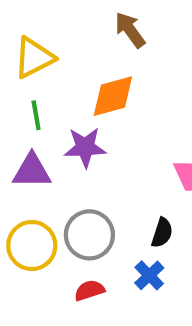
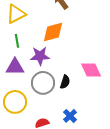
black semicircle: (162, 233) -> (65, 82), moved
gray circle: (89, 235) -> (43, 83), moved

